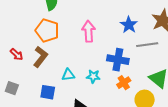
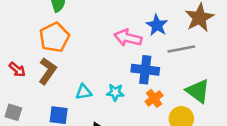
orange pentagon: (47, 30) -> (54, 37), turned 30
pink arrow: (89, 31) -> (128, 38), moved, turned -70

